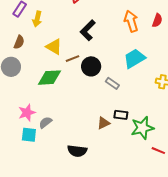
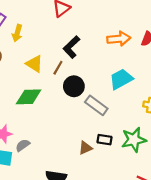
orange arrow: (131, 21) -> (119, 39), turned 100
brown line: (72, 59) -> (58, 68), moved, turned -40
gray rectangle: (112, 83) -> (96, 105), size x1.5
green star: (142, 128) -> (134, 140), moved

